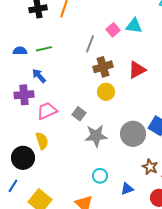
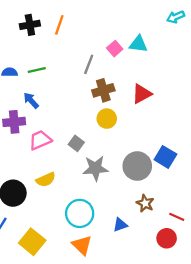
yellow semicircle: (42, 141) -> (46, 180), moved, turned 84
brown star: (150, 167) -> (145, 203), moved
cyan circle: (100, 176) -> (80, 213), moved, size x1.6
blue triangle: (127, 189) -> (120, 225), moved

